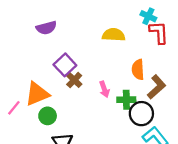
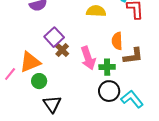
brown L-shape: (156, 87) -> (133, 56), turned 35
pink arrow: (104, 89) -> (88, 58), size x1.6
black circle: (141, 114) -> (109, 91), moved

